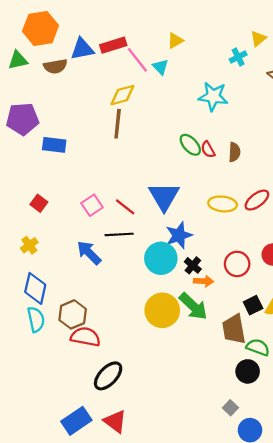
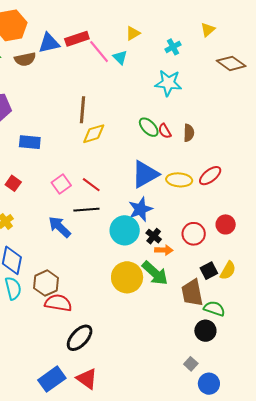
cyan cross: (238, 57) -> (173, 47), moved
yellow diamond: (122, 95) -> (94, 134), moved
blue rectangle: (54, 145) -> (30, 142), moved
blue triangle: (164, 196) -> (145, 174), moved, turned 32

